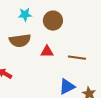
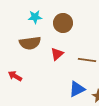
red triangle: (47, 52) -> (57, 54), turned -40

